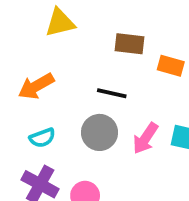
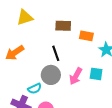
black line: (112, 93) -> (56, 53), turned 63
cyan semicircle: (42, 138) -> (35, 89), moved

